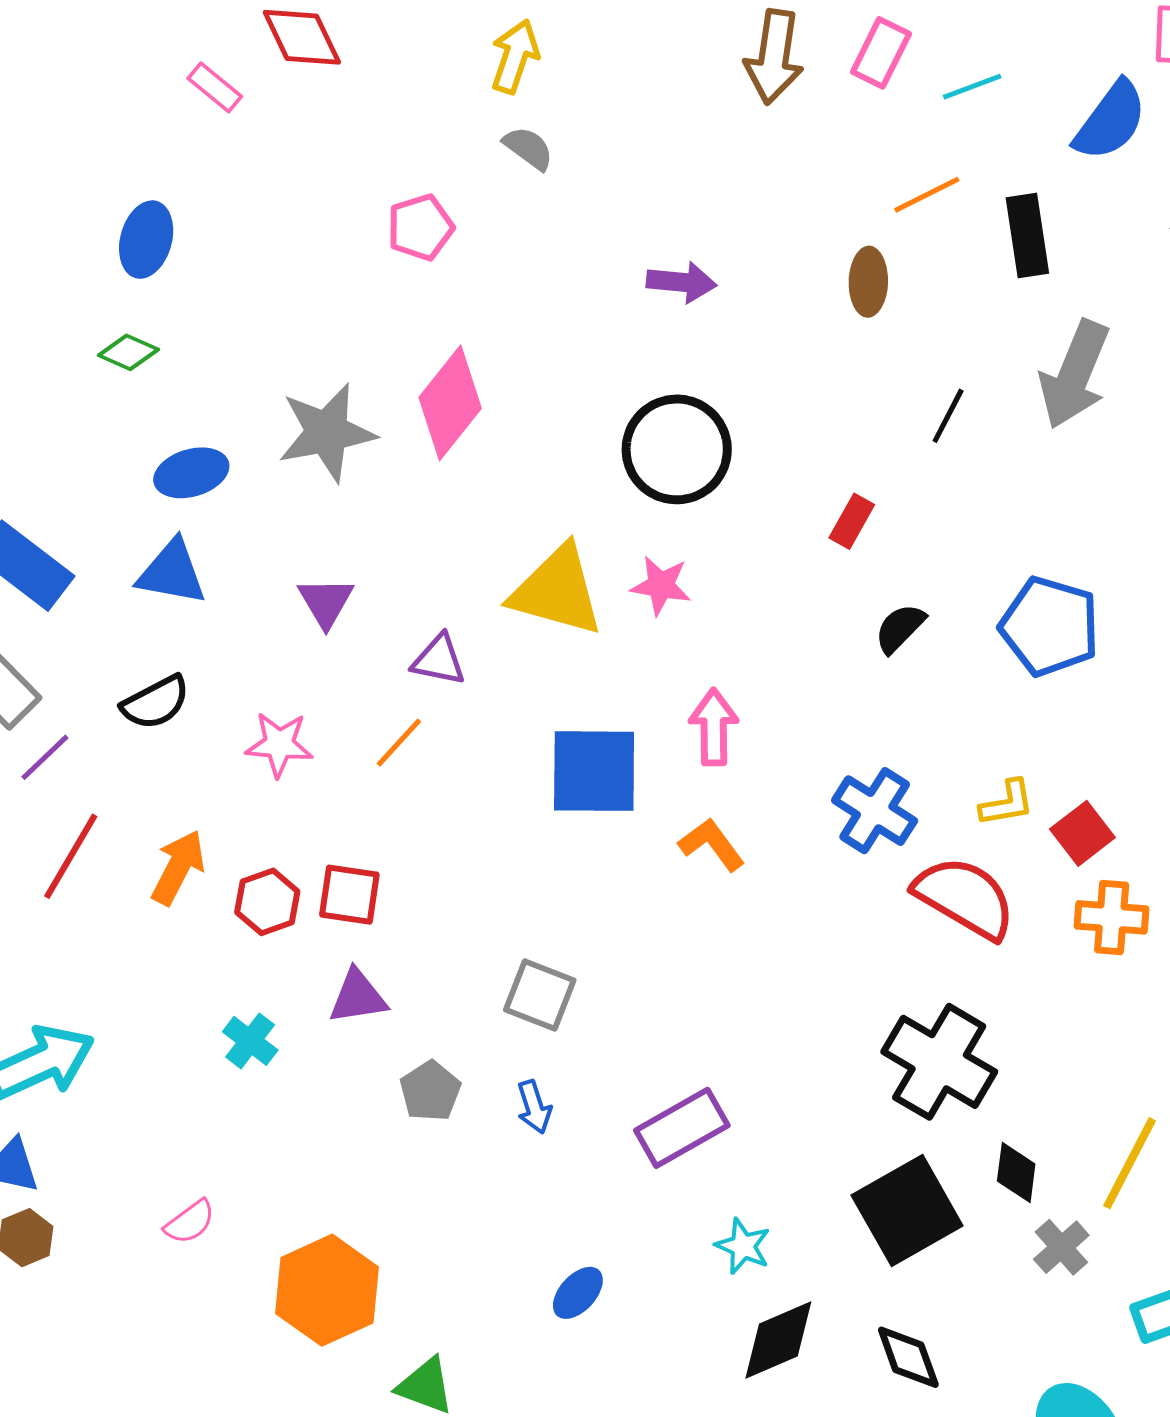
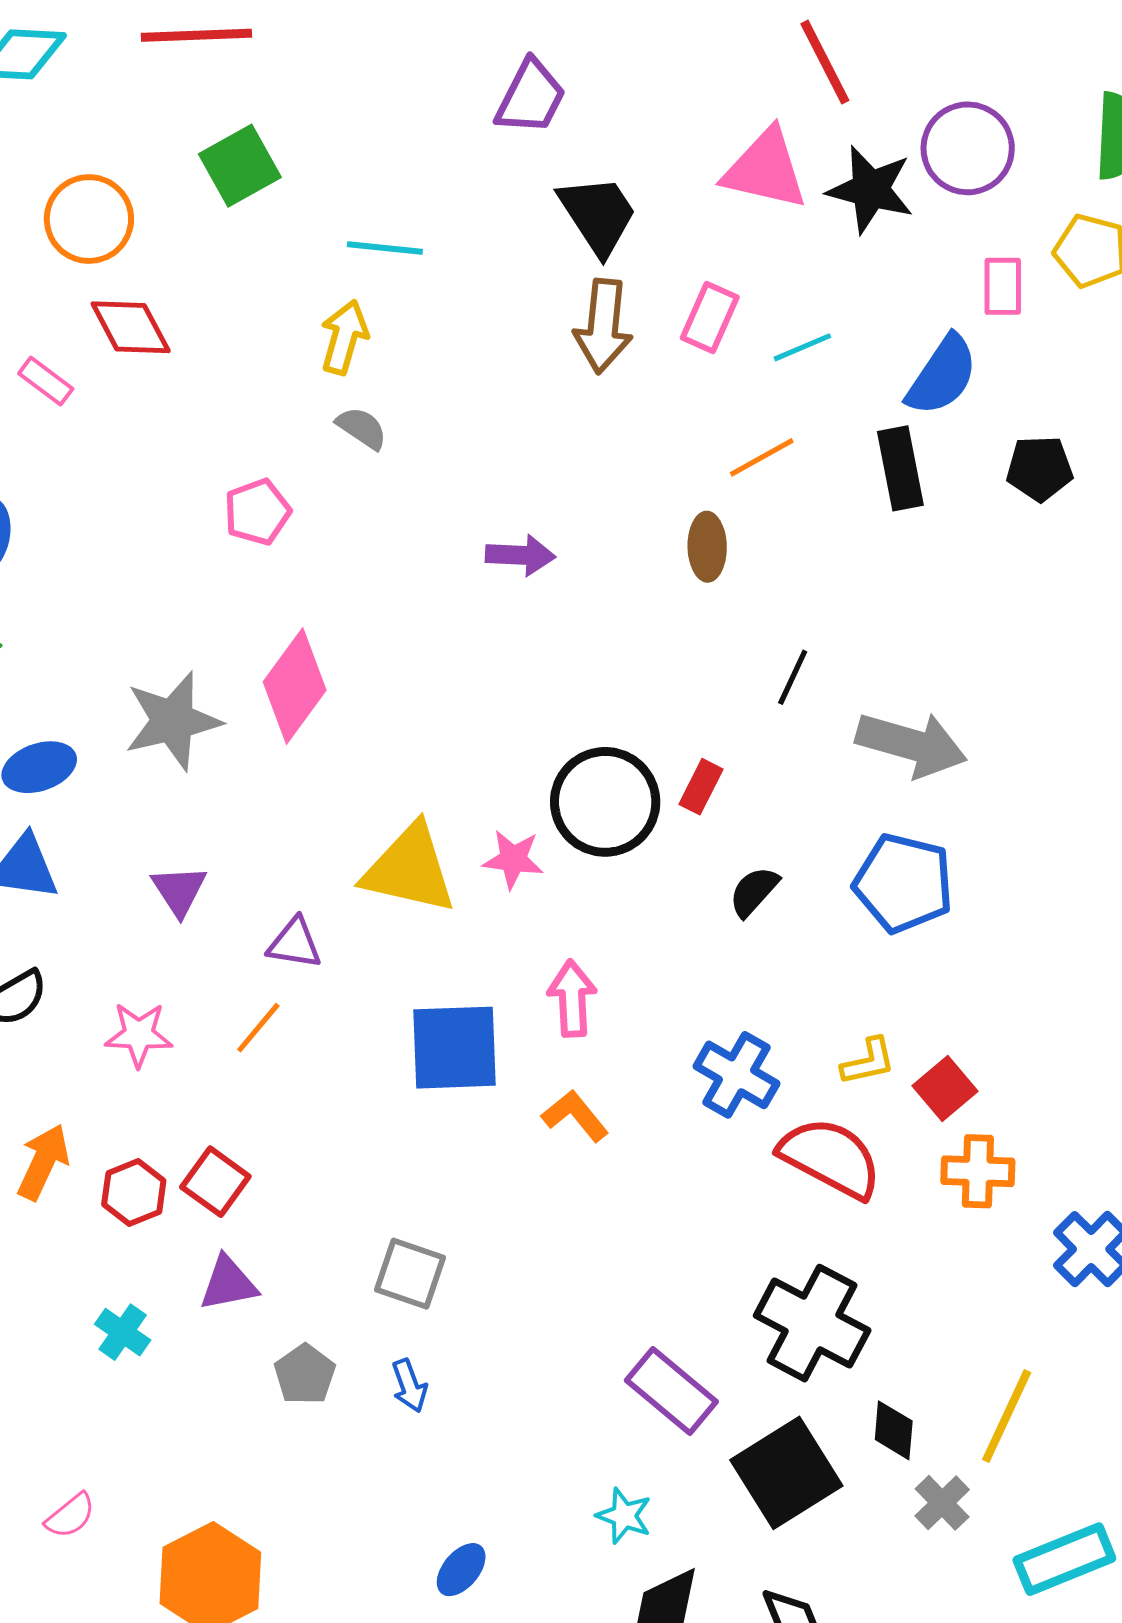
black rectangle: (1027, 235) -> (900, 468), moved
gray arrow: (1075, 375) -> (911, 744), moved, turned -94
black circle: (677, 449) -> (605, 802), moved
red square: (349, 895) -> (215, 1182), turned 30
purple rectangle: (682, 1128) -> (671, 1391), moved, turned 72

